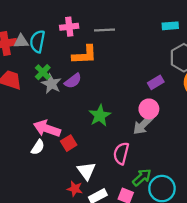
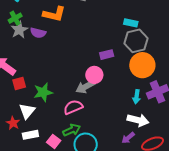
cyan rectangle: (170, 26) -> (131, 23), moved
purple semicircle: (73, 81) -> (38, 33), turned 35
green star: (100, 116) -> (43, 92), moved
pink semicircle: (121, 153) -> (73, 107), moved, turned 36

